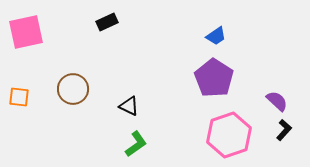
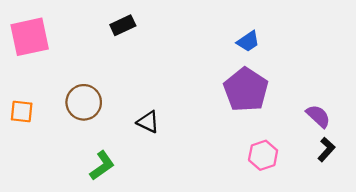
pink hexagon: (229, 135) -> (263, 155), size x0.6
green L-shape: (136, 144) -> (102, 166), moved

